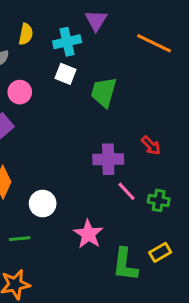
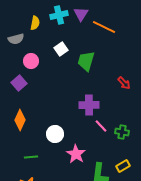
cyan cross: (67, 42) -> (59, 15), moved
orange line: (154, 43) -> (104, 27), moved
white square: (66, 74) -> (61, 49), turned 32
red arrow: (151, 146) -> (124, 83), moved
white circle: (43, 204) -> (55, 134), moved

